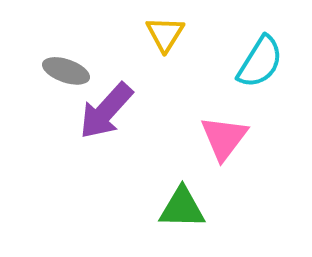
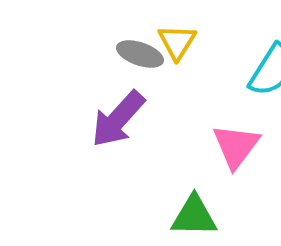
gray ellipse: (66, 71) -> (140, 54), moved

